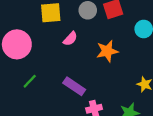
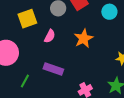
purple rectangle: (74, 86) -> (53, 69), moved

